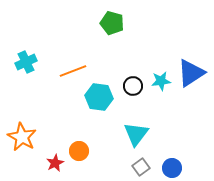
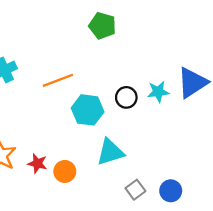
cyan triangle: (136, 134) -> (110, 152), moved, turned 36
red star: (55, 163) -> (37, 163), moved, turned -30

